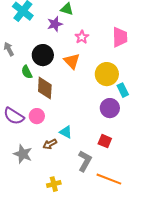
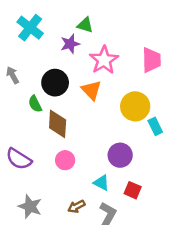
pink star: (82, 37) -> (104, 60), size x1.6
purple circle: (110, 108) -> (120, 155), moved
pink circle: (37, 116) -> (65, 160), moved
cyan triangle: (66, 132) -> (101, 183), moved
brown arrow: (50, 144) -> (76, 207), moved

